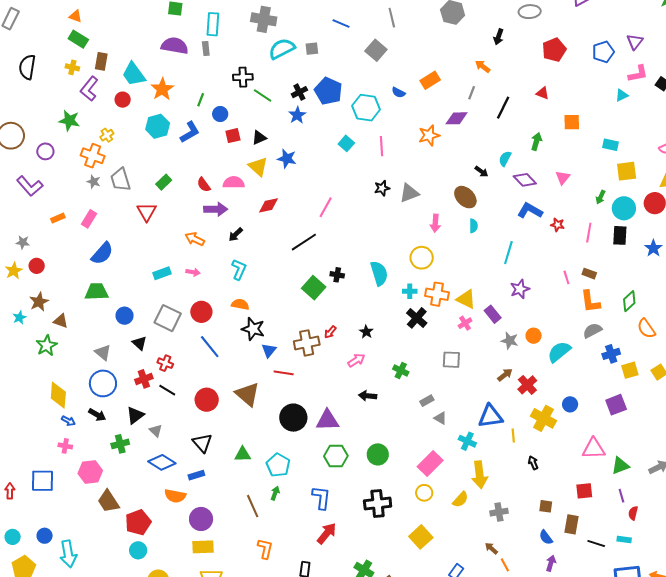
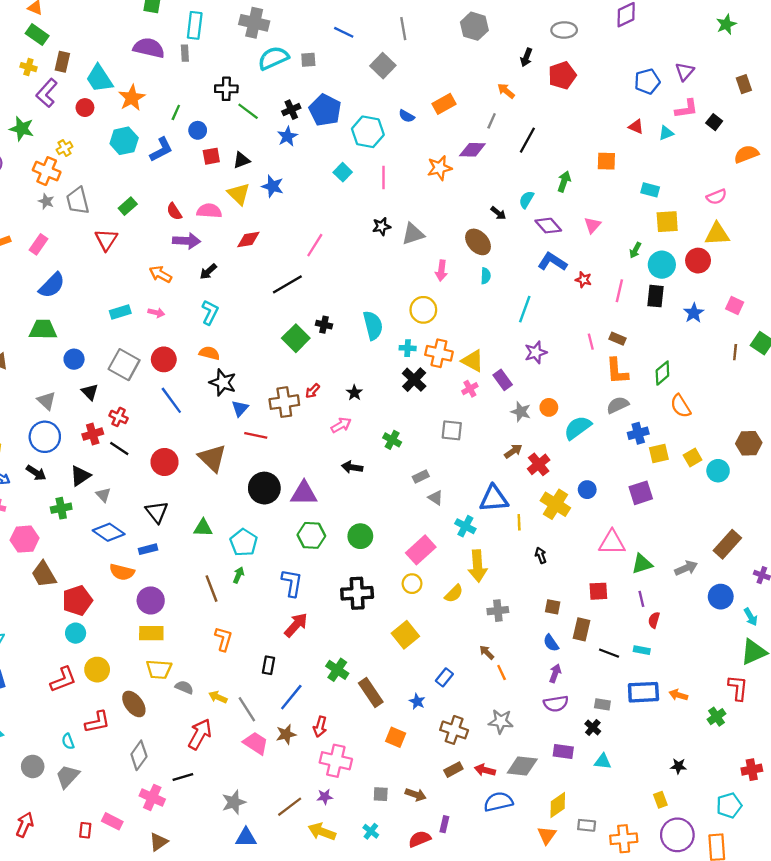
red pentagon: (554, 50) -> (562, 75), moved
red triangle: (543, 93) -> (636, 127), moved

